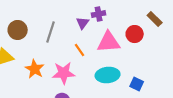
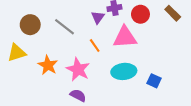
gray line: (51, 32) -> (65, 27), turned -70
red circle: (135, 34) -> (140, 14), moved
pink star: (64, 73) -> (78, 69), turned 30

